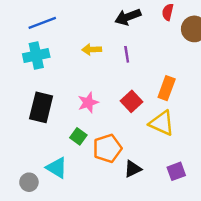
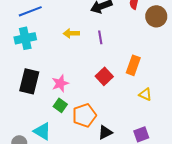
pink star: (88, 103) -> (60, 83), moved
yellow triangle: (162, 123) -> (145, 94), moved, size x0.6

